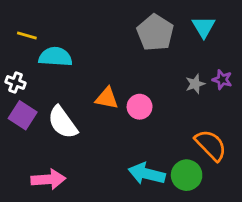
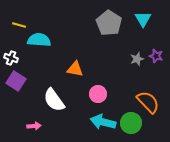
pink circle: (140, 107) -> (98, 94), moved
white semicircle: (63, 122) -> (54, 100), moved
pink arrow: (48, 179) -> (34, 126), size x0.6

